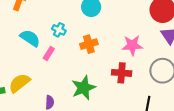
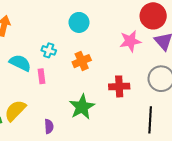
pink star: (132, 45) -> (130, 41), moved
pink rectangle: (49, 54) -> (42, 76), turned -32

